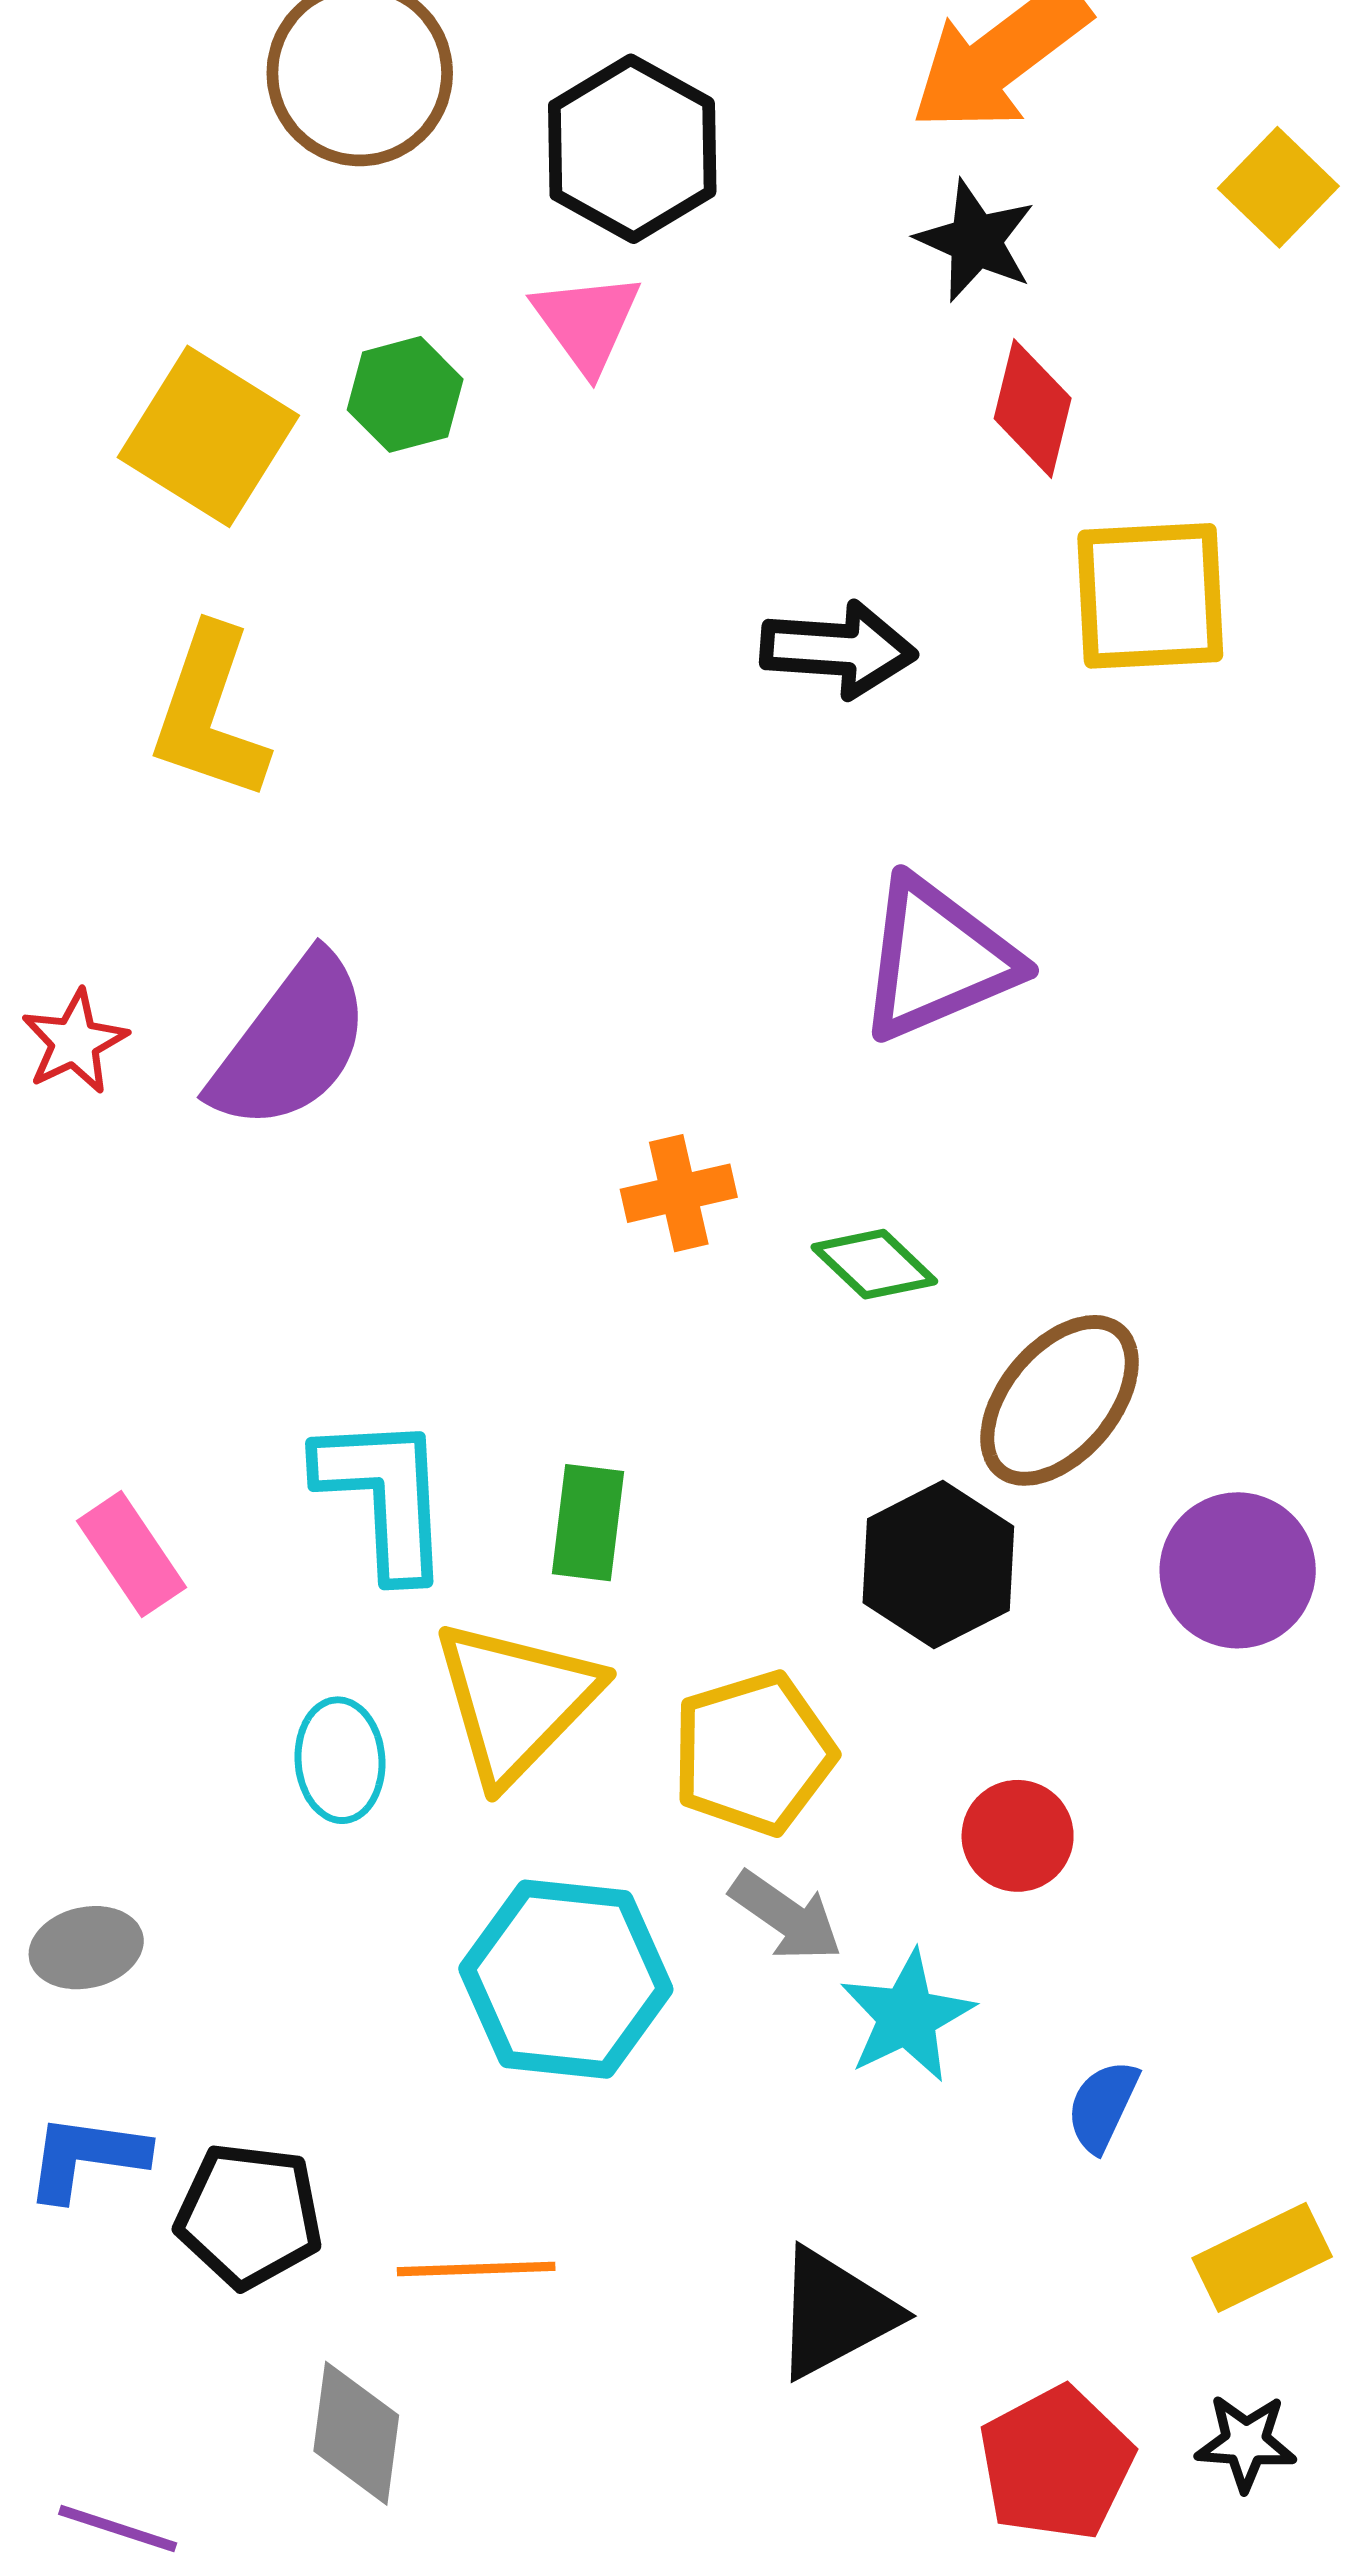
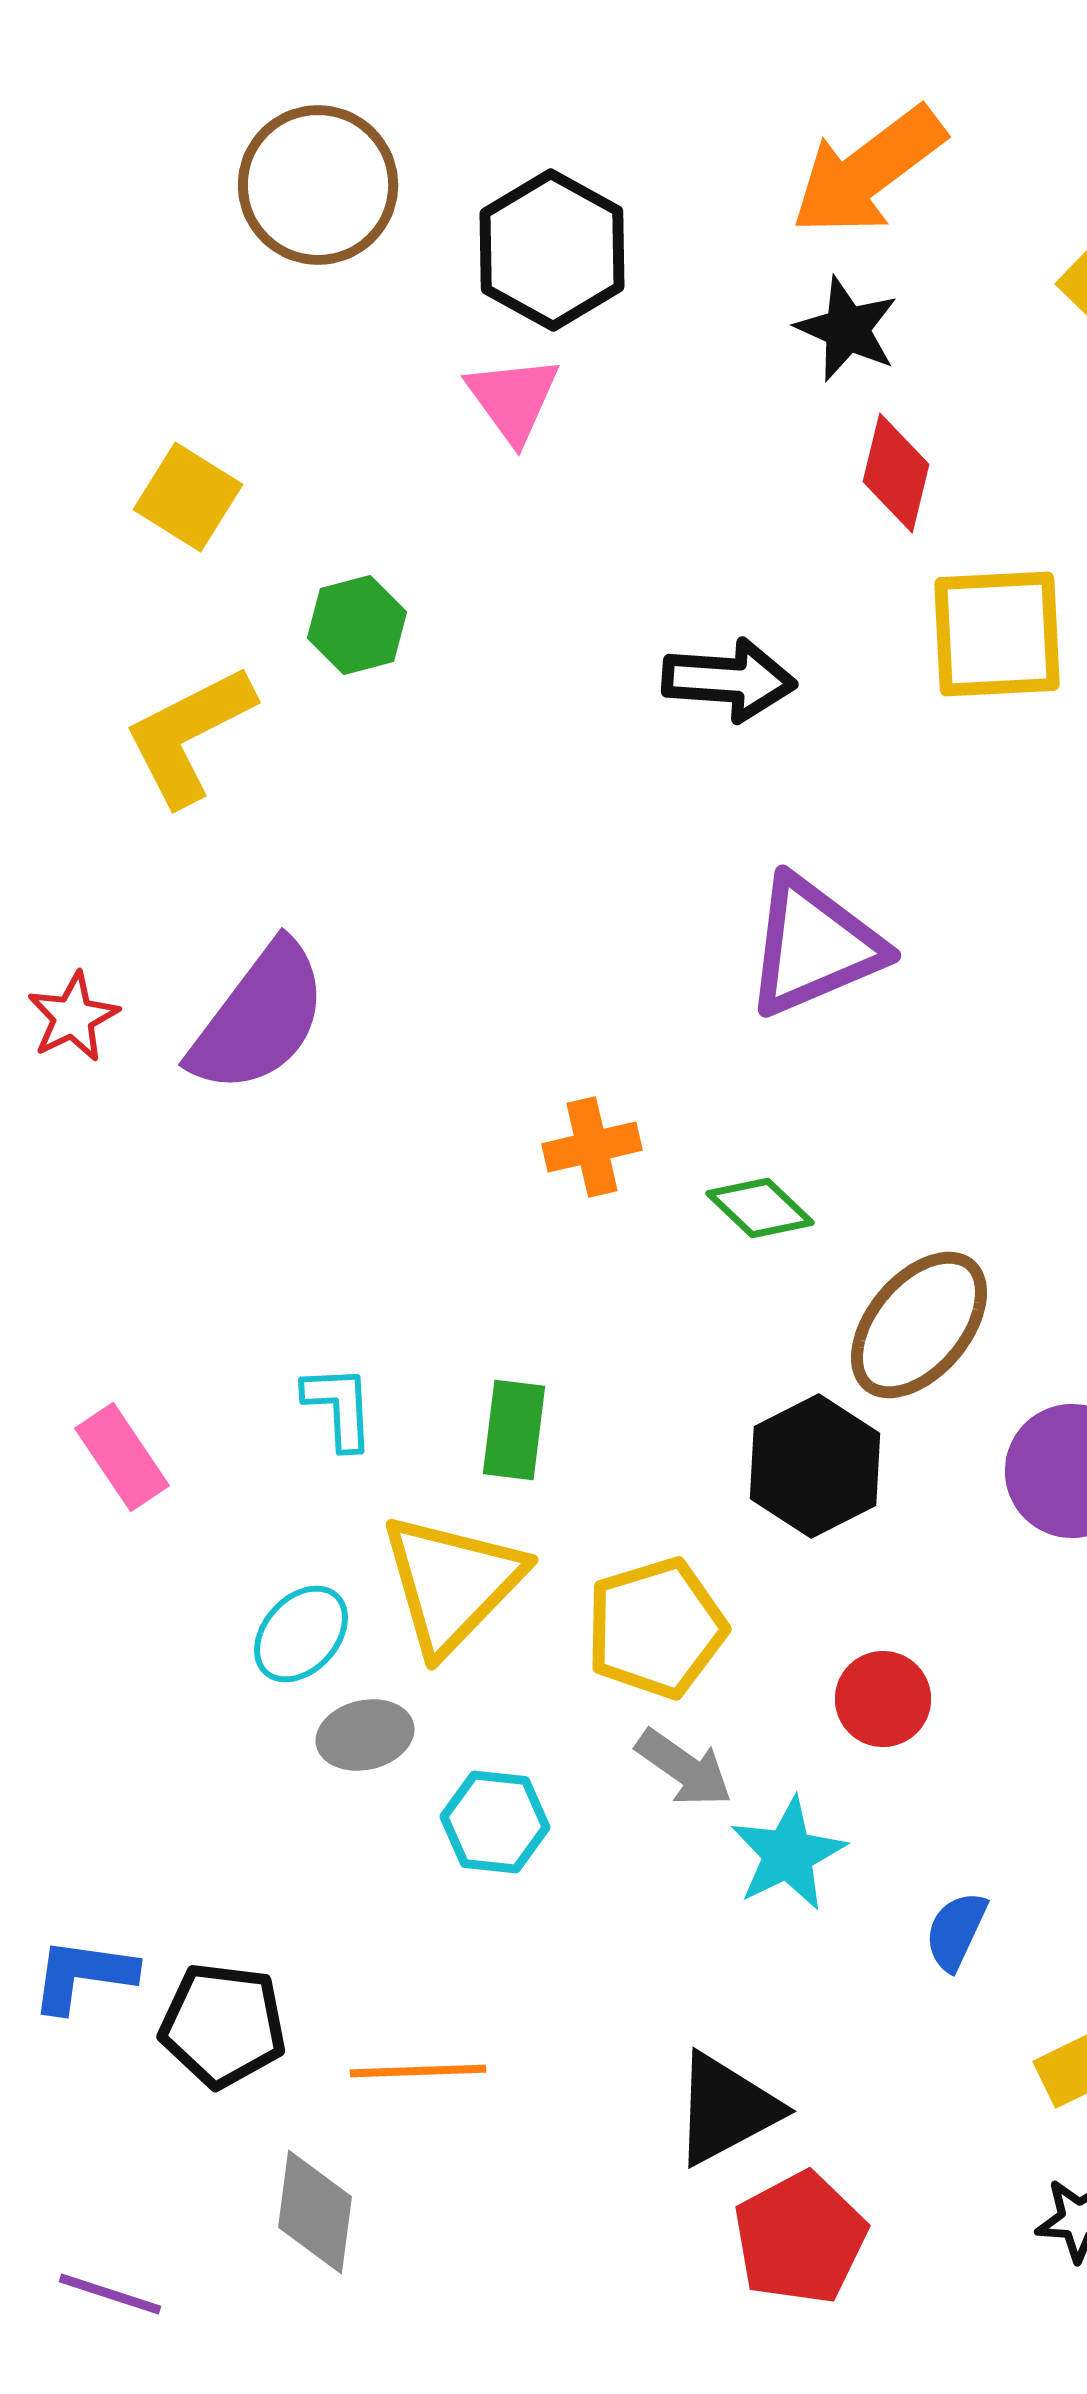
green hexagon: (405, 394) -> (357, 625), moved
yellow square: (208, 436) -> (188, 497), size x0.7
yellow L-shape: (210, 713) -> (189, 735), turned 44
cyan L-shape: (384, 1496) -> (339, 1407), size x0.6
cyan ellipse: (340, 1760) -> (301, 1634), turned 46
gray ellipse: (86, 1948) -> (365, 1735), moved
cyan hexagon: (566, 1979) -> (495, 1822), size x0.6
red pentagon: (1056, 2463) -> (800, 2238), moved

